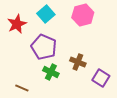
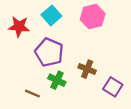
red star: (17, 24) -> (19, 27), turned 30
brown line: (22, 88) -> (32, 94), moved

